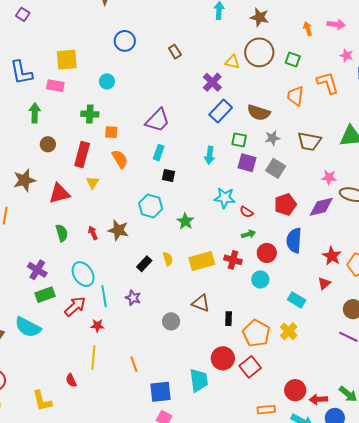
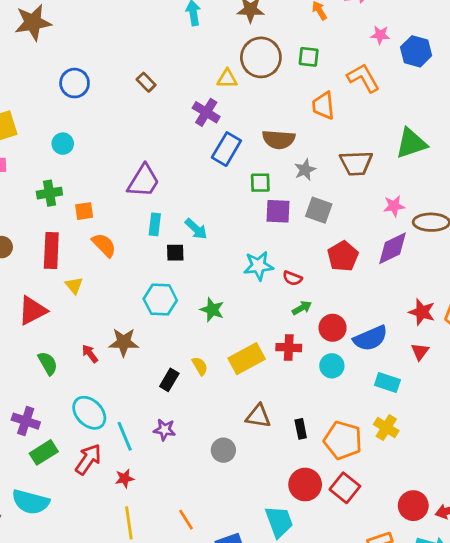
cyan arrow: (210, 155) -> (196, 229), moved, turned -42
blue semicircle: (294, 240) -> (370, 338), moved, turned -105

